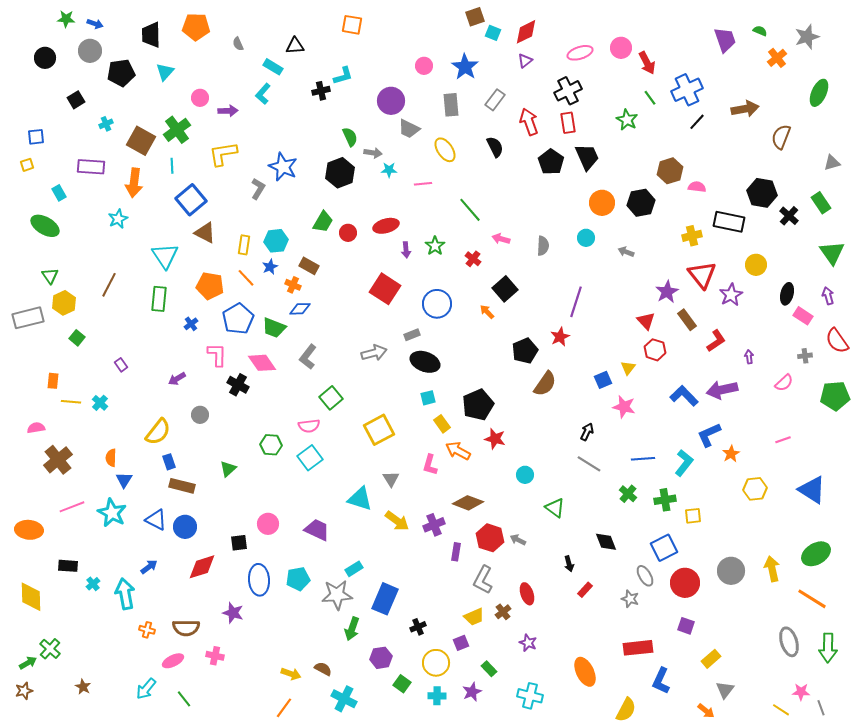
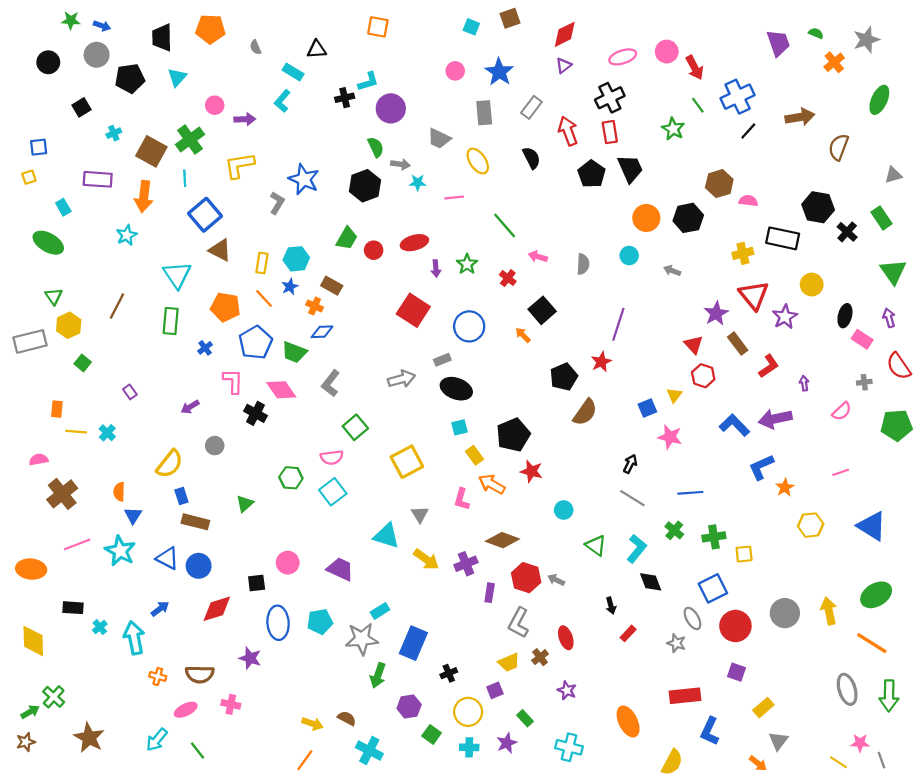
cyan square: (493, 33) -> (471, 27), moved
purple circle: (391, 101) -> (391, 108), moved
cyan L-shape: (684, 463) -> (637, 549), moved
brown star: (83, 687) -> (89, 738), size x1.8

